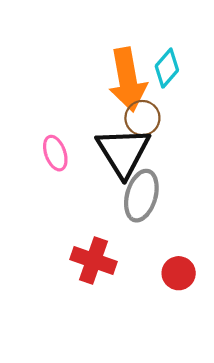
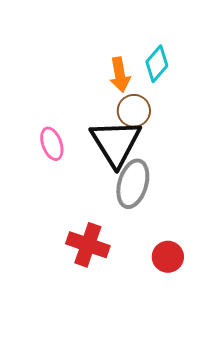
orange arrow: (128, 80) -> (120, 75), size x0.6

